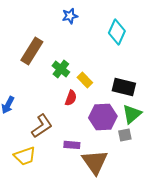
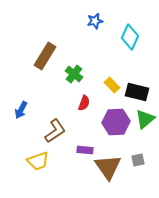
blue star: (70, 16) -> (95, 21), moved
yellow rectangle: (85, 80) -> (112, 85), moved
gray square: (125, 135) -> (138, 160), moved

